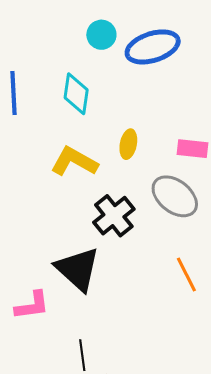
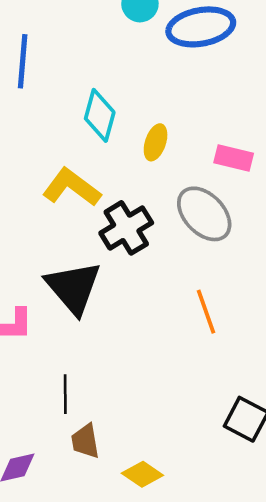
cyan diamond: (76, 94) -> (100, 115), moved
yellow L-shape: (74, 162) -> (72, 187), moved

